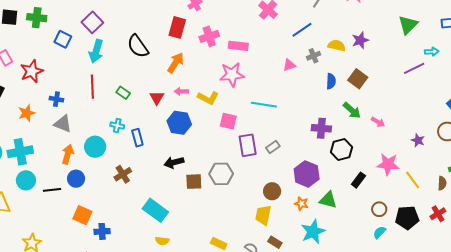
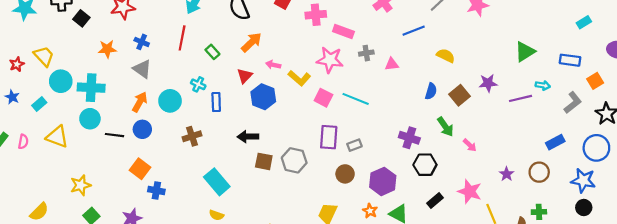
purple star: (360, 40) -> (488, 83), moved
gray cross: (313, 56) -> (366, 53), moved
orange arrow: (176, 63) -> (251, 42), moved
red triangle: (157, 98) -> (245, 76), moved
pink square: (228, 121) -> (323, 98), moved
brown circle: (272, 191) -> (345, 174), moved

